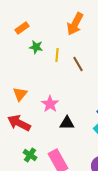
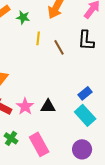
green star: (36, 47) -> (23, 17), moved
pink star: (50, 104) -> (25, 106), moved

